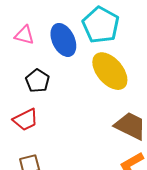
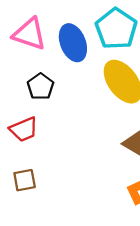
pink triangle: (24, 35) -> (29, 34), size x1.5

